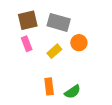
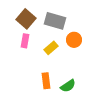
brown square: (28, 20) -> (26, 19), turned -36
pink rectangle: (27, 44) -> (25, 41), turned 32

